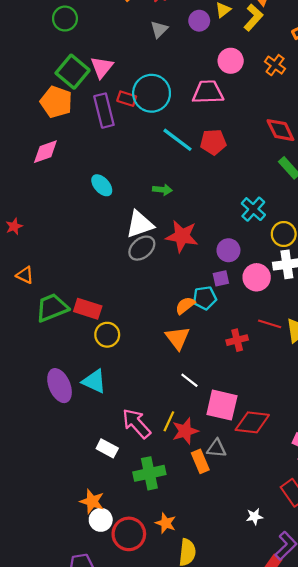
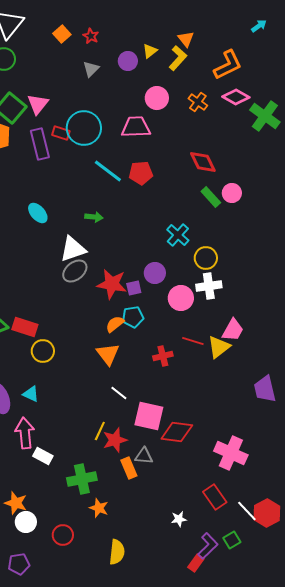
red star: (182, 236) -> (112, 284), moved
purple square: (221, 278) -> (134, 288), moved
cyan triangle: (94, 381) -> (31, 394), size x0.7
pink arrow: (136, 423) -> (25, 433), moved, turned 36
orange star: (92, 501) -> (16, 503), moved
white circle: (101, 520) -> (26, 522), moved
orange star: (166, 523) -> (99, 508), moved
red circle: (129, 534) -> (63, 535), size x0.7

